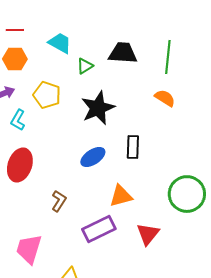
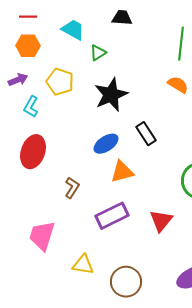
black trapezoid: (123, 53) -> (122, 18), moved, size x0.7
black rectangle: (133, 147) -> (146, 134), turned -35
orange triangle: (121, 196) -> (122, 172), moved

